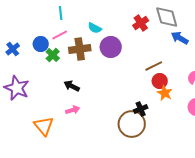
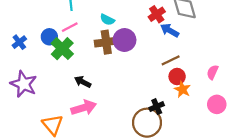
blue arrow: (180, 38) -> (170, 30), moved
brown cross: (80, 49) -> (106, 42), moved
green cross: (53, 55) -> (62, 49), size x1.5
pink arrow: (73, 110) -> (84, 108), size x1.6

